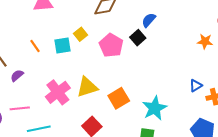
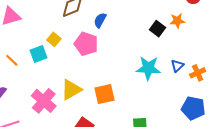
blue semicircle: (149, 20) -> (100, 20), moved
black square: (138, 38) -> (158, 29), moved
orange square: (119, 98) -> (104, 94), turned 30
cyan star: (155, 108) -> (148, 68), moved, turned -30

